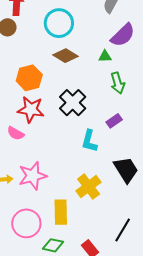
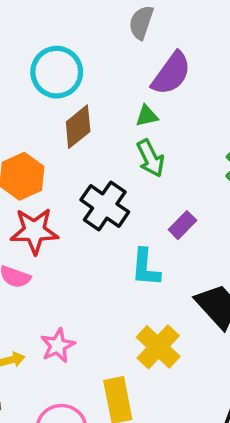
brown diamond: (65, 56) -> (78, 127), turned -60
green arrow: (118, 83) -> (150, 158), moved
pink star: (33, 176) -> (58, 345), size x0.7

